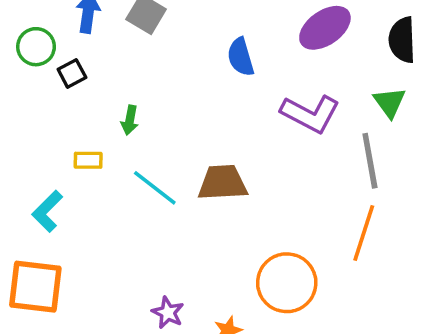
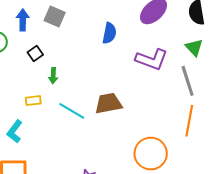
blue semicircle: (241, 57) -> (109, 33), turned -145
black square: (72, 73) -> (35, 53), moved

